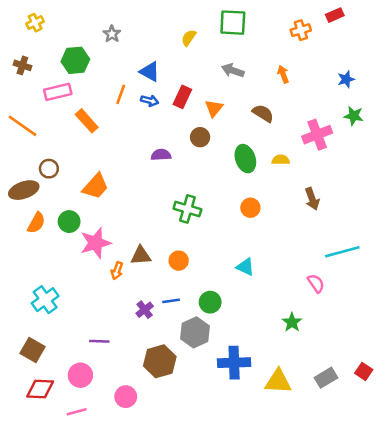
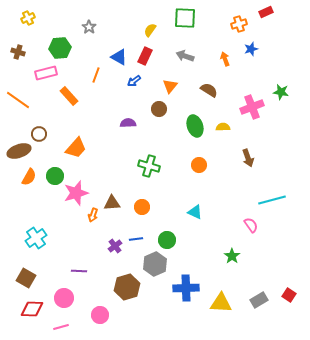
blue star: (346, 79) -> (251, 49), moved
red rectangle: (182, 97) -> (145, 56), moved
blue arrow: (150, 101) -> (134, 81), moved, turned 128

